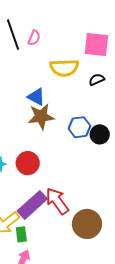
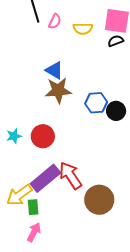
pink semicircle: (34, 38) -> (55, 21), moved
yellow semicircle: (64, 68) -> (83, 29), moved, size x0.7
black semicircle: (97, 80) -> (116, 41), moved

